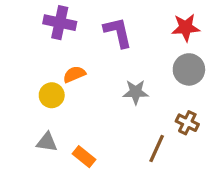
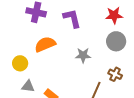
orange semicircle: (74, 74) -> (45, 44), size x1.5
yellow circle: (52, 95) -> (20, 63), moved

